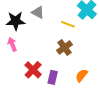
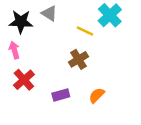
red cross: (33, 70) -> (24, 80), moved
purple rectangle: (53, 77) -> (61, 95), turned 56

